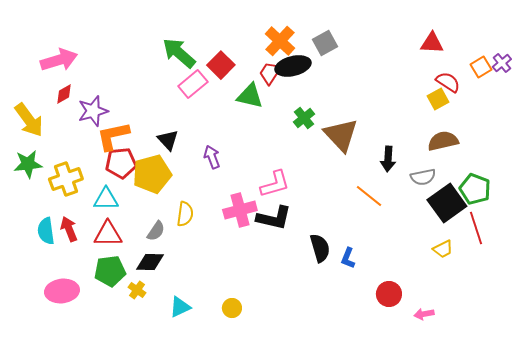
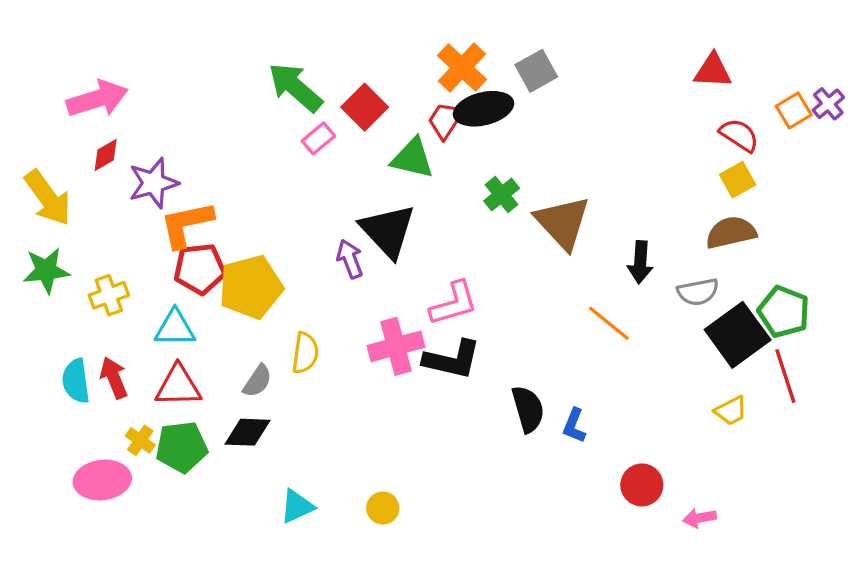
pink rectangle: (193, 84) -> (318, 138), size x0.7
yellow square: (438, 99) -> (738, 180), moved
black triangle: (168, 140) -> (388, 231), moved, size x1.6
yellow cross: (66, 179) -> (109, 295), size x0.7
yellow cross: (137, 290) -> (140, 440), moved

